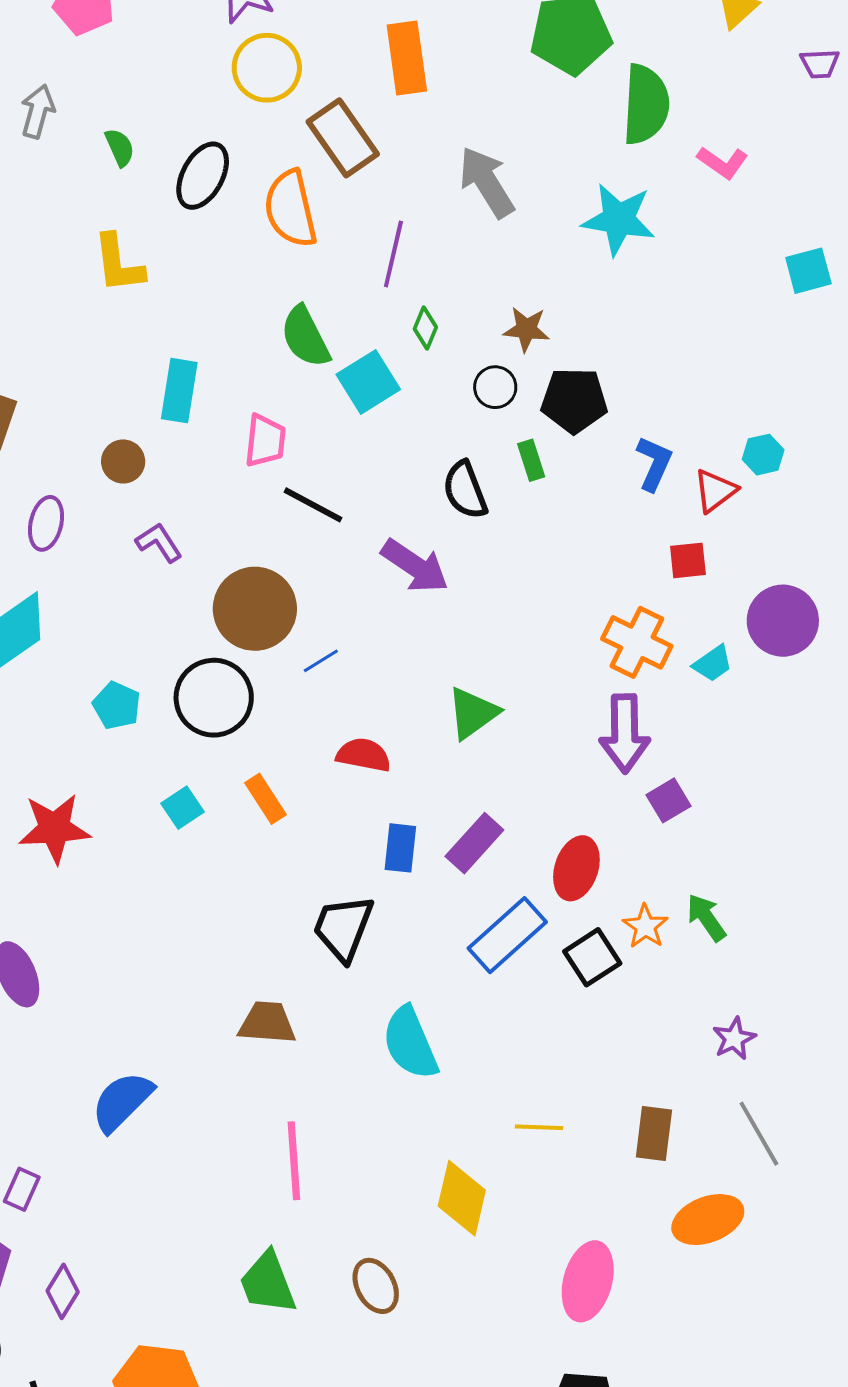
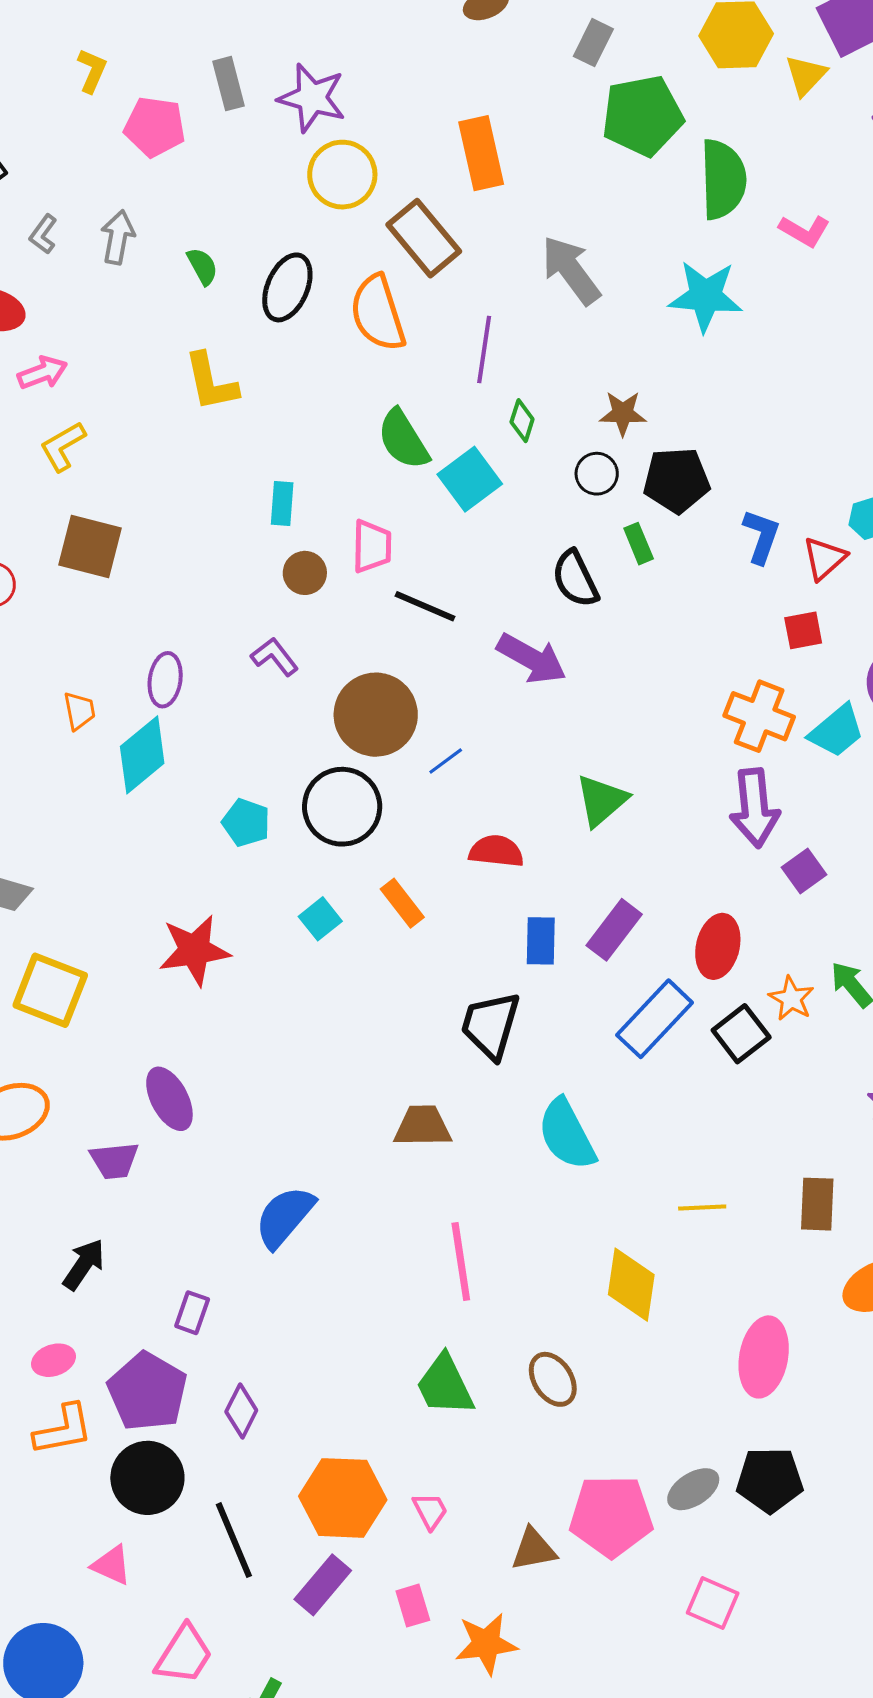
cyan rectangle: (179, 391) -> (282, 504), size x0.7
brown circle: (123, 461) -> (305, 573), moved
purple ellipse: (46, 523) -> (165, 680), moved
cyan trapezoid: (713, 664) -> (837, 731), size x1.4

